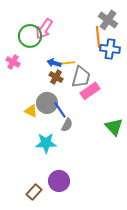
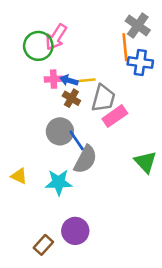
pink cross: (13, 62) -> (54, 79), moved, turned -32
yellow triangle: (31, 111) -> (19, 176), moved
gray semicircle: (67, 125) -> (85, 159), size x1.6

